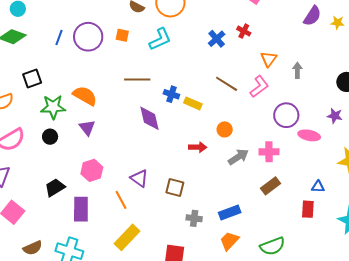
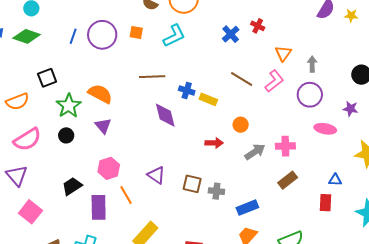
green star: (53, 107) -> (69, 106), turned -30
purple circle: (286, 115) -> (310, 95), moved
orange line: (121, 200) -> (126, 195), moved
gray cross: (194, 218) -> (216, 191), moved

